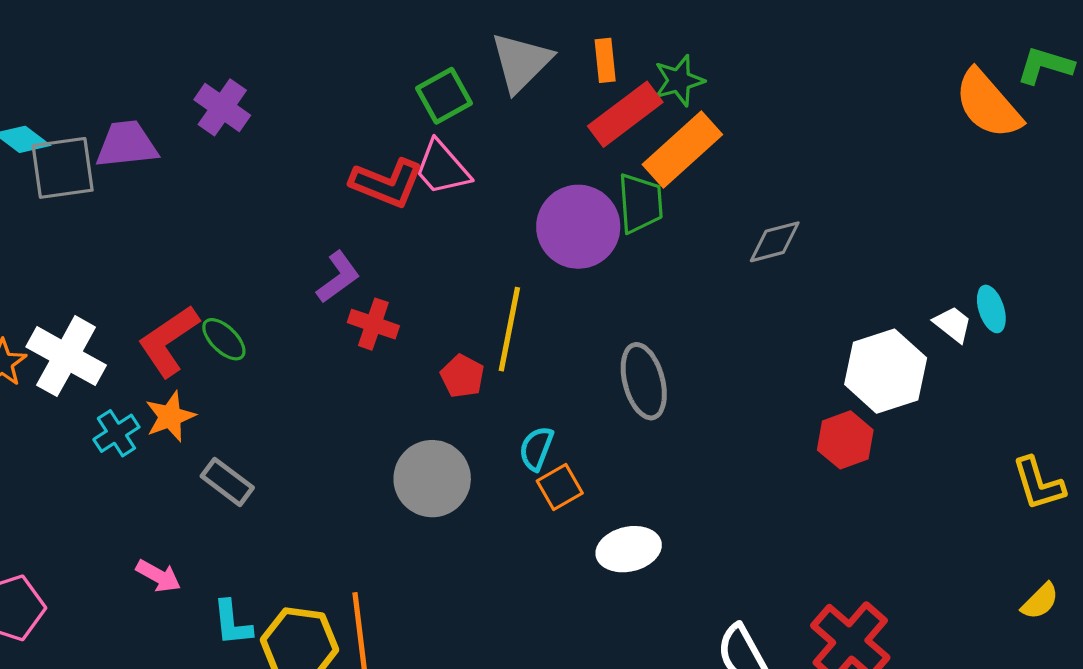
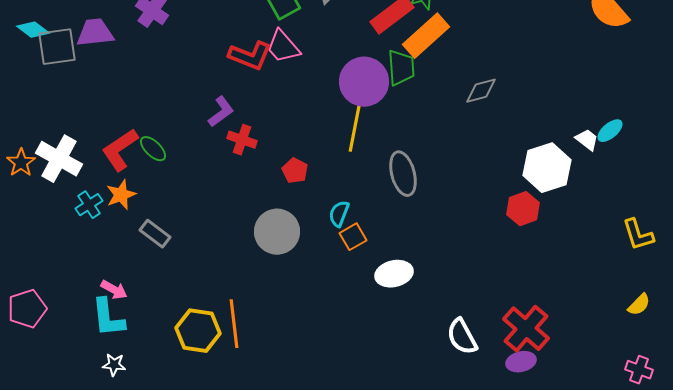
cyan ellipse: (991, 309) -> (610, 131), turned 68
yellow line: (509, 329) -> (355, 127), moved
cyan L-shape: (232, 623) -> (108, 318), moved, size x1.4

